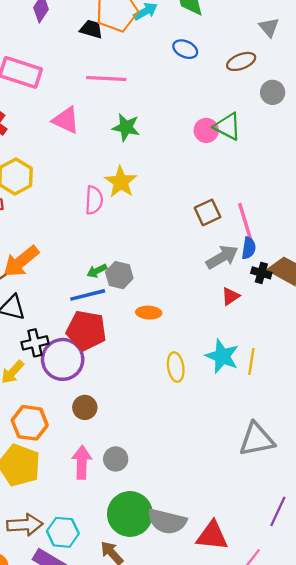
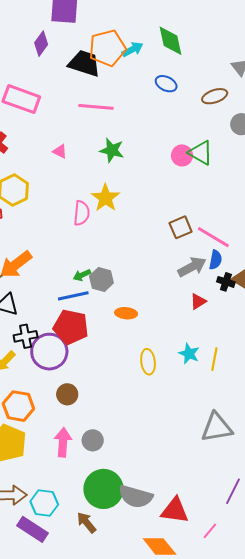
black trapezoid: (91, 29) -> (84, 63), size x1.6
pink triangle: (66, 120) -> (60, 151), moved, size x0.6
pink line: (245, 222) -> (213, 237), turned -44
cyan star: (222, 356) -> (189, 354), size x0.7

